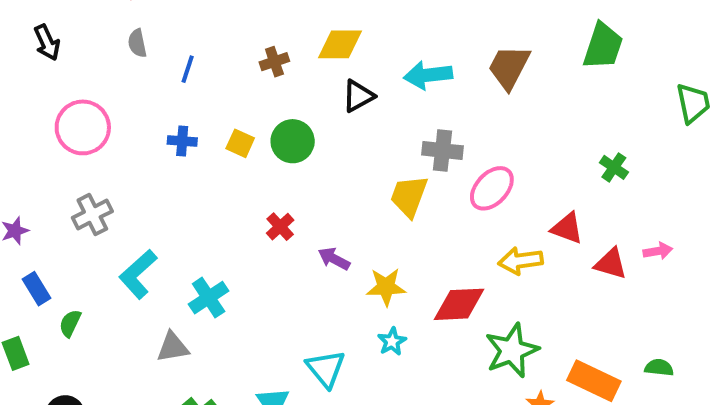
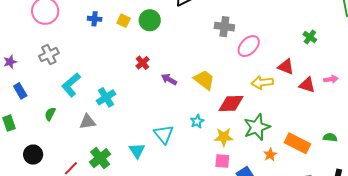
yellow trapezoid: (409, 196) -> (204, 80), moved, turned 105
yellow star: (386, 287) -> (224, 137), moved
green semicircle: (70, 323) -> (50, 114), moved

